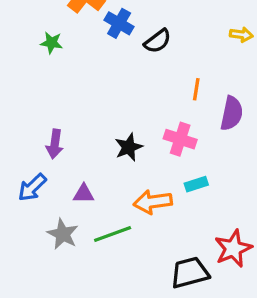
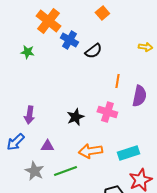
cyan rectangle: (196, 184) -> (128, 153), moved, size x1.5

